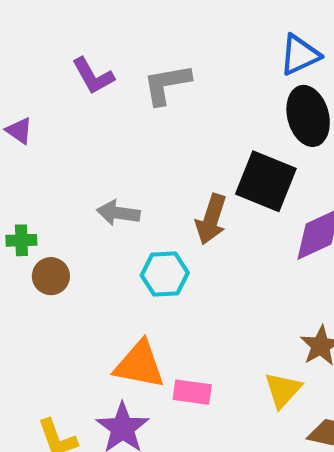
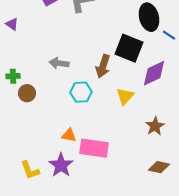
orange triangle: (139, 365) -> (69, 135), size x0.6
yellow triangle: (283, 390) -> (125, 96), moved
pink rectangle: (192, 392) -> (94, 148), size x1.6

